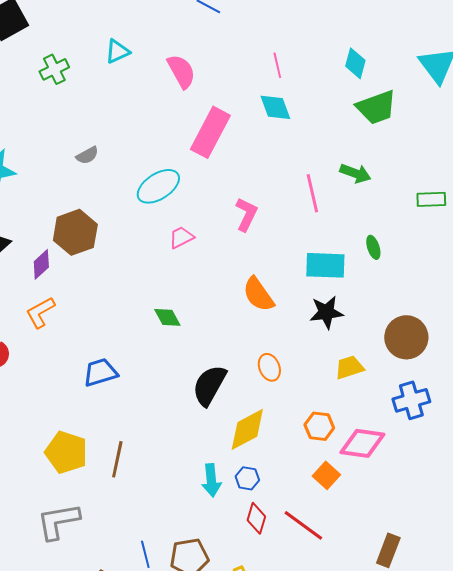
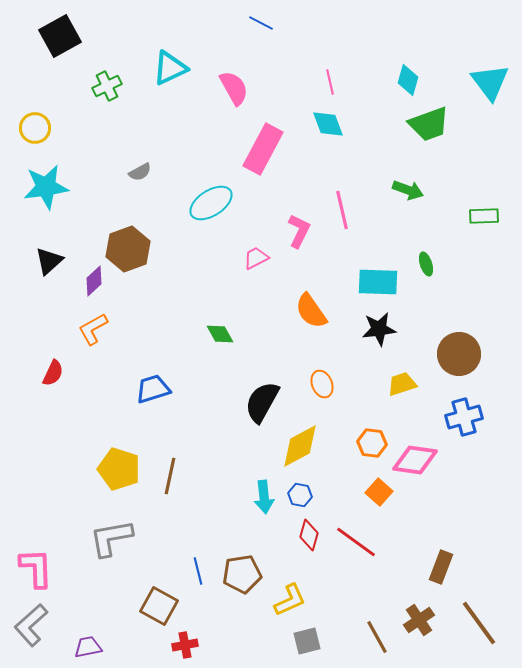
cyan triangle: (117, 51) -> (170, 68), size x1.4
pink line: (312, 193) -> (342, 210), moved
pink trapezoid: (181, 237) -> (256, 258), moved

